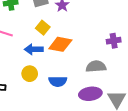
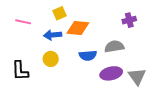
yellow square: (43, 28) -> (60, 13), turned 32
blue semicircle: (58, 81) -> (88, 55), moved

